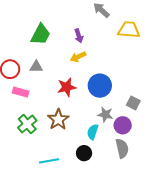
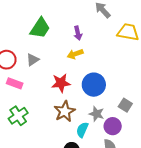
gray triangle: (36, 67) -> (33, 60), turned -40
brown star: (58, 119) -> (65, 111), moved

